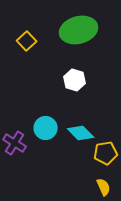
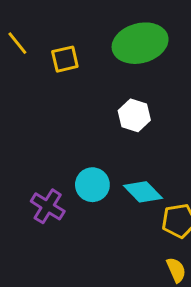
yellow square: (27, 41) -> (65, 59), turned 30

